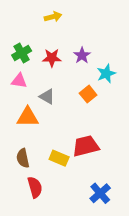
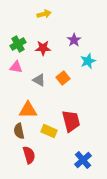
purple star: (82, 55) -> (74, 40), moved
orange square: (88, 94) -> (63, 78), moved
orange triangle: (28, 117) -> (28, 110), moved
red trapezoid: (86, 146) -> (71, 121), turned 90

